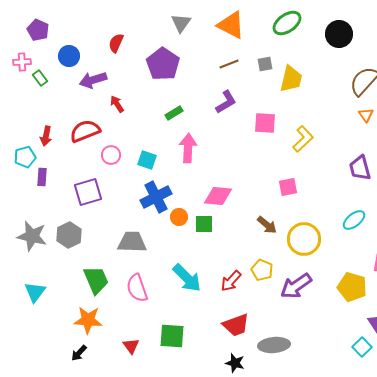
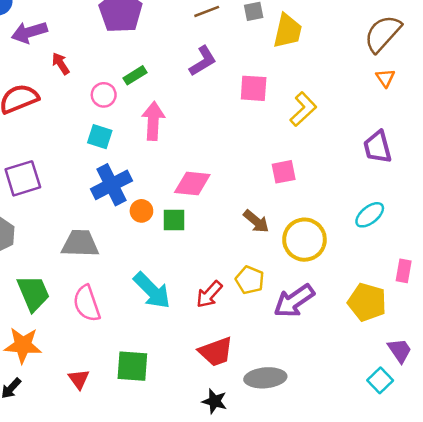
pink circle: (111, 155) -> (104, 95), moved

